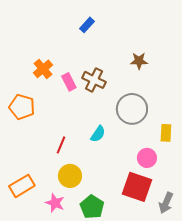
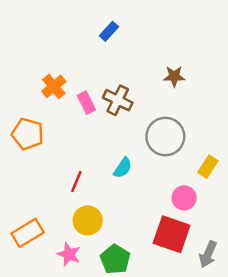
yellow rectangle: (166, 133) -> (208, 167), turned 30

